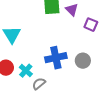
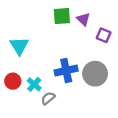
gray circle: (83, 61) -> (95, 74), size x1.5

